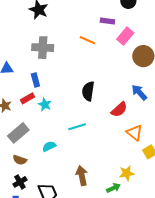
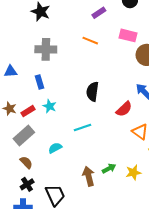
purple rectangle: (107, 21) -> (99, 13), moved, turned -40
pink rectangle: (125, 36) -> (128, 35), turned 66
red rectangle: (27, 98) -> (28, 111), moved
brown semicircle: (20, 160) -> (26, 162), turned -152
green arrow: (113, 188) -> (109, 168), moved

